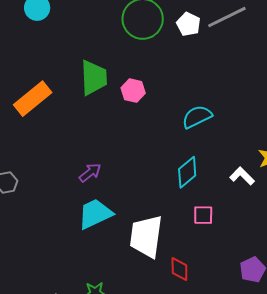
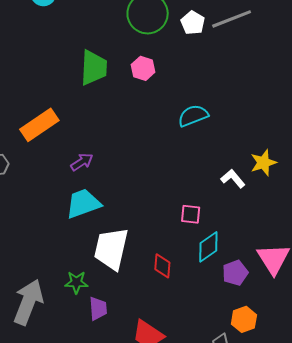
pink hexagon: (133, 91) -> (143, 68), moved
orange rectangle: (33, 99) -> (39, 125), moved
cyan diamond: (187, 172) -> (208, 247), moved
white trapezoid: (146, 236) -> (111, 249), moved

